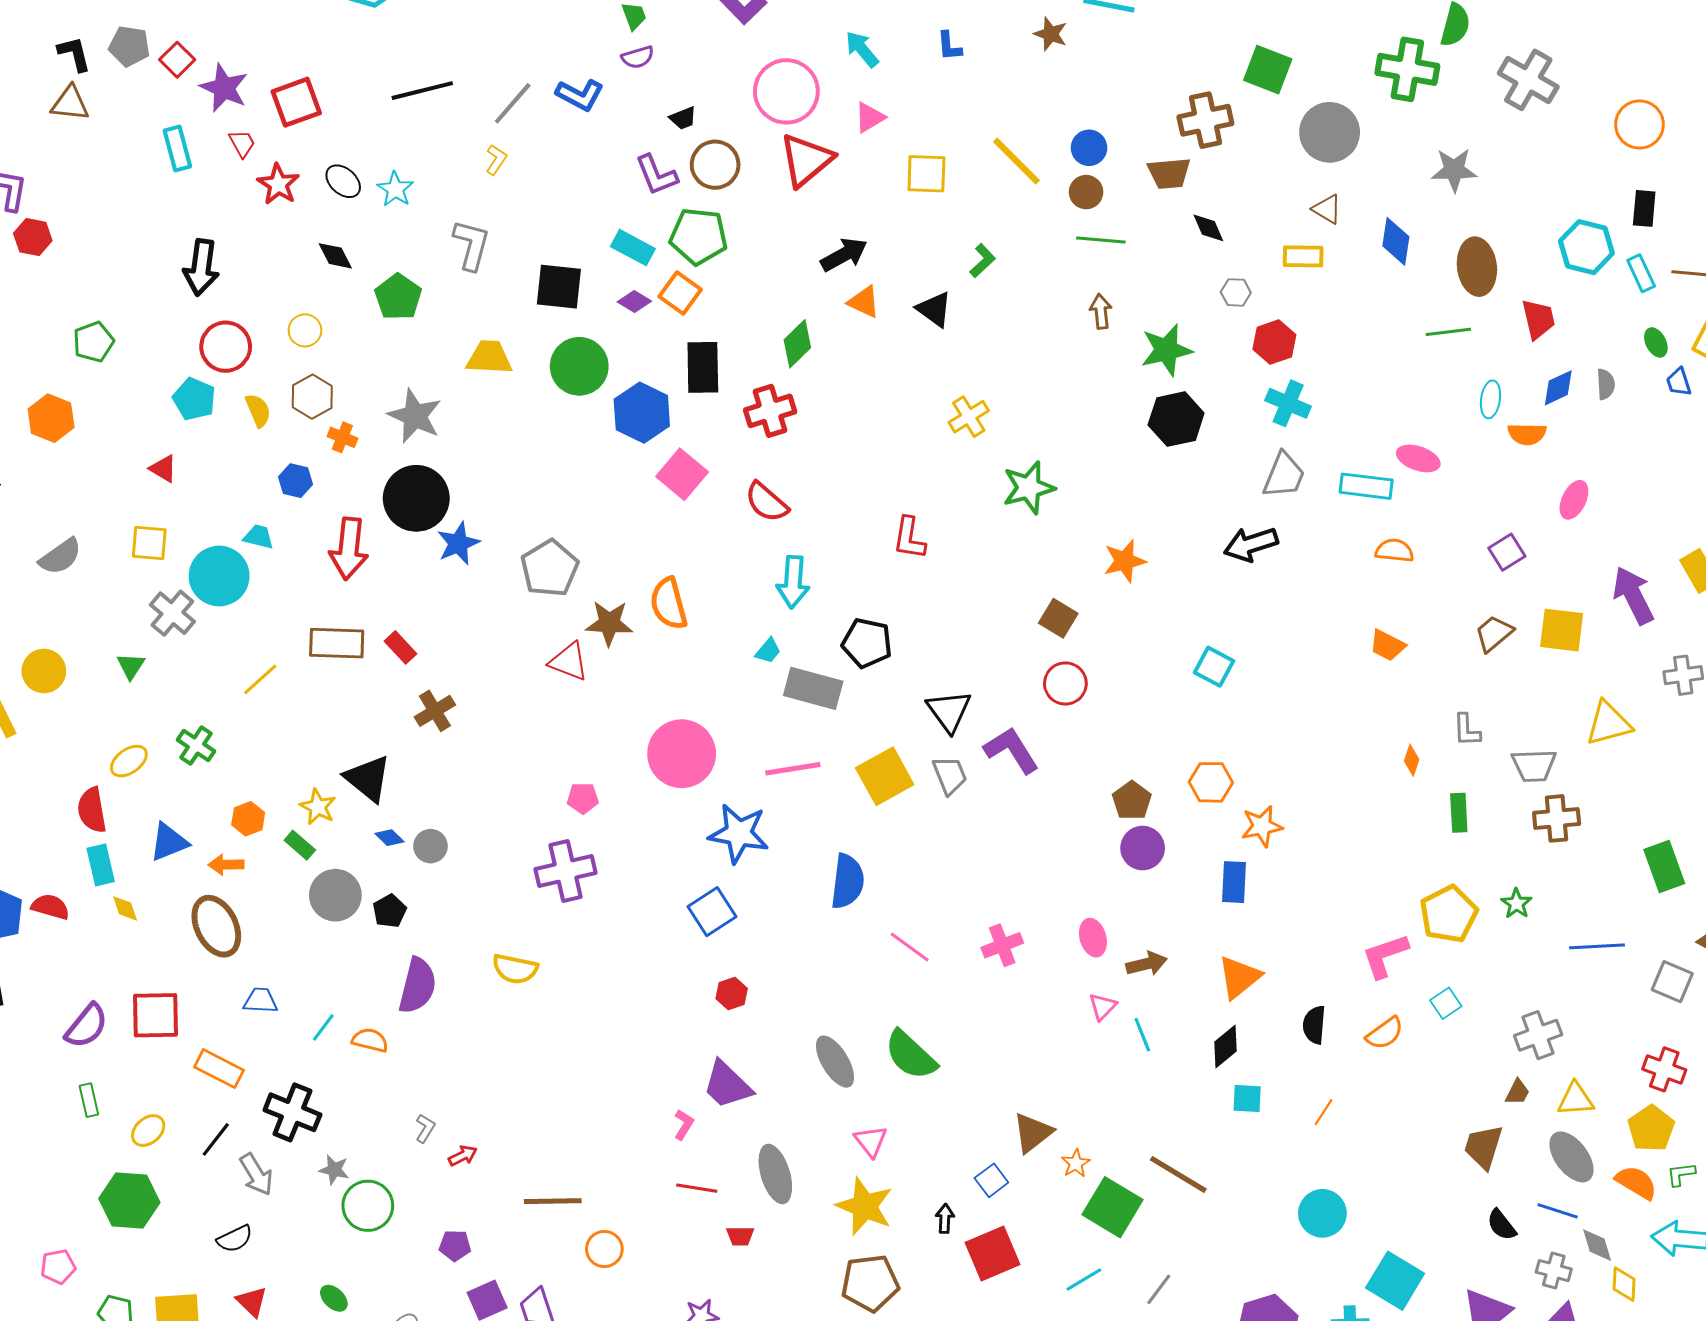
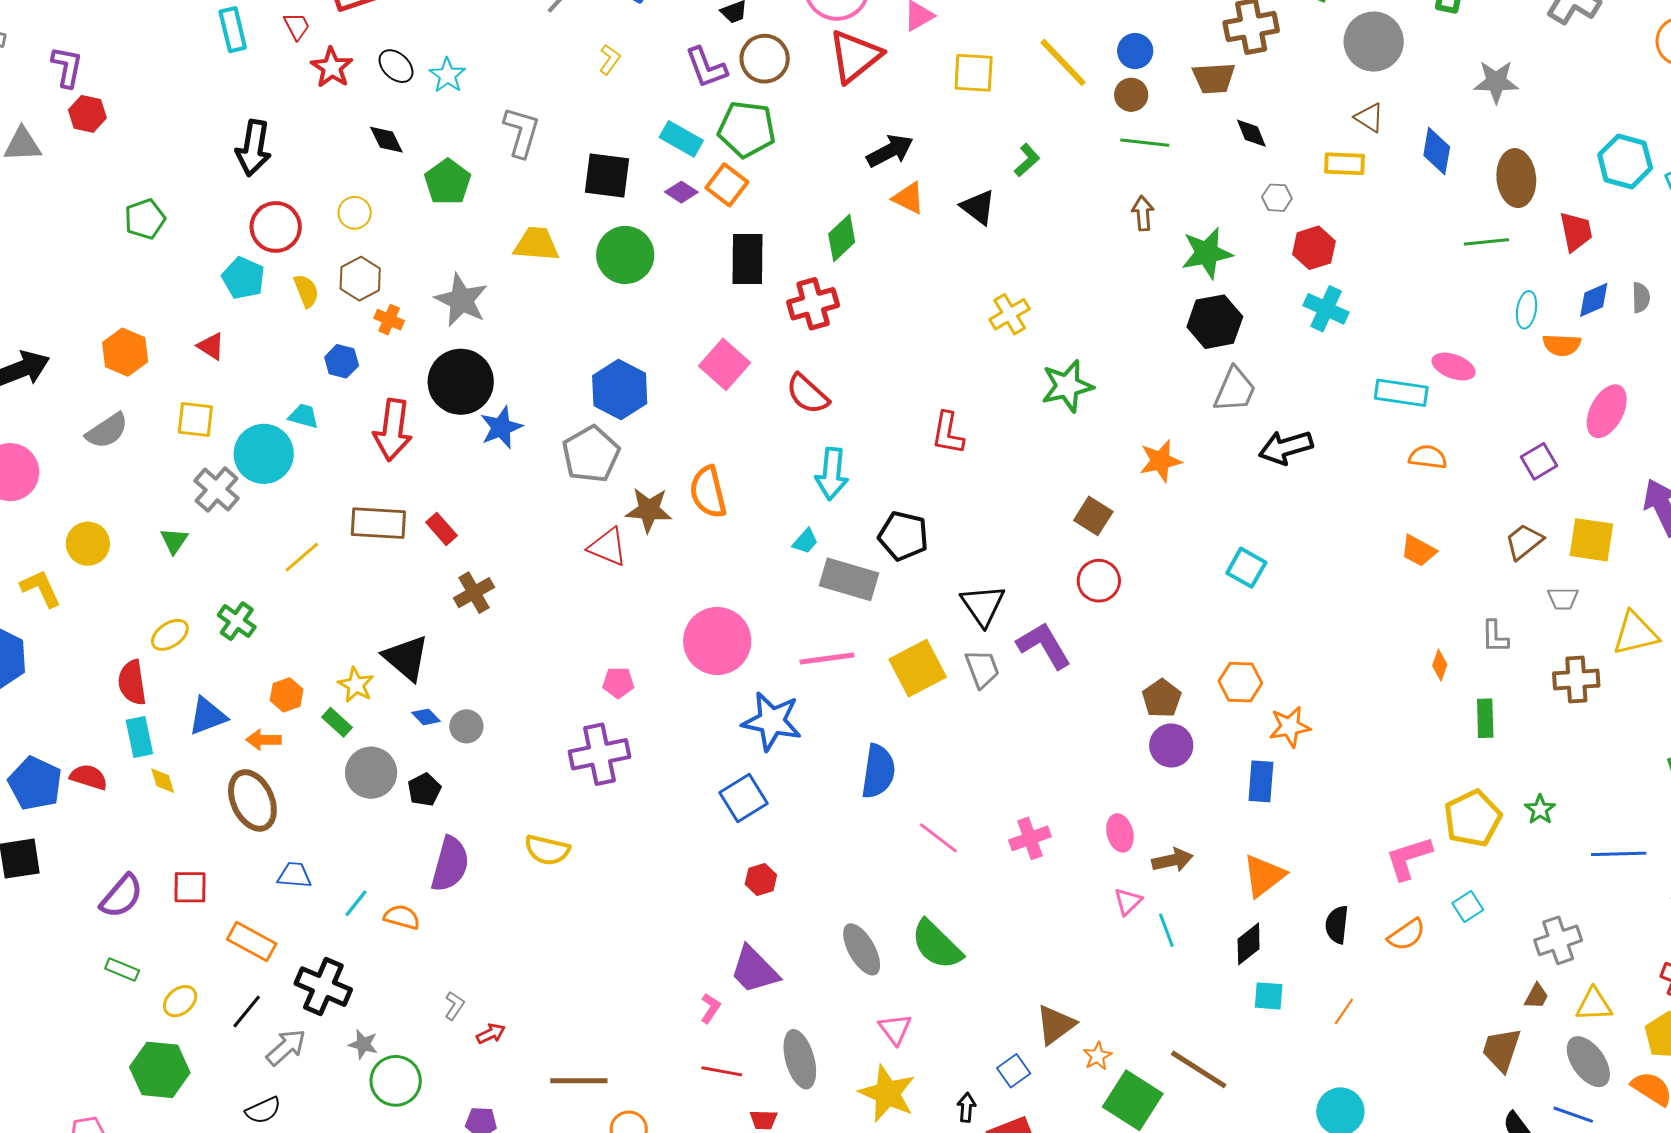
yellow L-shape: (496, 160) -> (610, 59), moved
blue hexagon: (642, 413) -> (620, 390), moved
orange hexagon: (51, 418) -> (125, 352), moved
gray trapezoid: (1284, 475) -> (1235, 390), moved
pink ellipse: (1574, 500) -> (1607, 411), size x1.4
gray trapezoid: (1534, 766) -> (1563, 598), moved, size x0.7
brown cross: (1557, 818) -> (1576, 679), moved
red square: (155, 1015) -> (190, 887), size x0.7
green rectangle: (89, 1100) -> (122, 970), turned -56
gray arrow: (256, 1175) -> (286, 1047), turned -102

